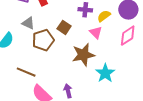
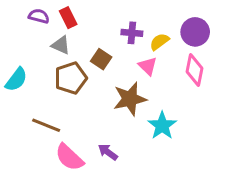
gray triangle: (28, 23) -> (61, 45), moved
pink diamond: (128, 36) -> (195, 70), turned -45
purple arrow: (68, 91) -> (108, 152), turned -40

